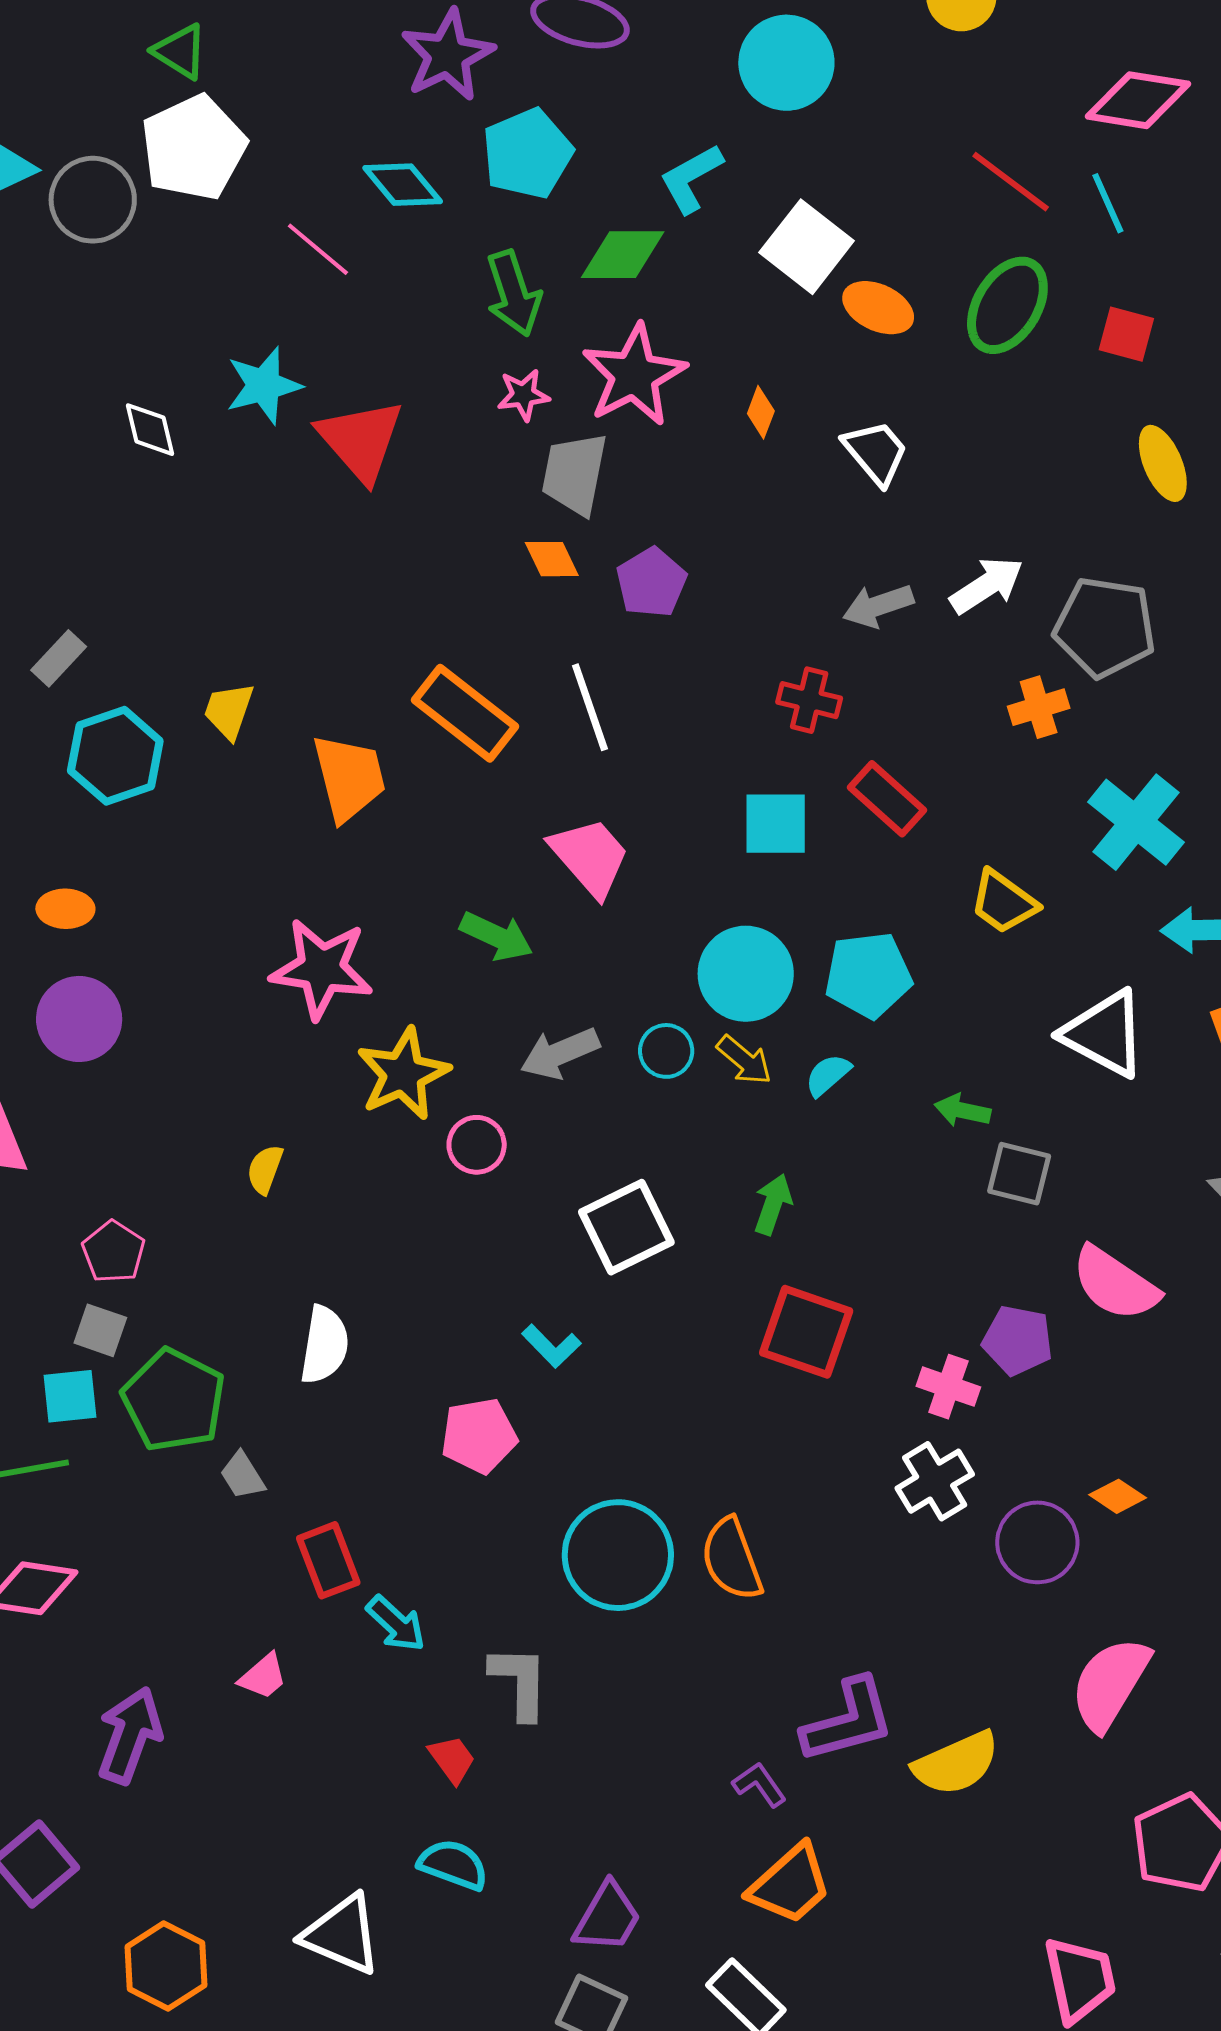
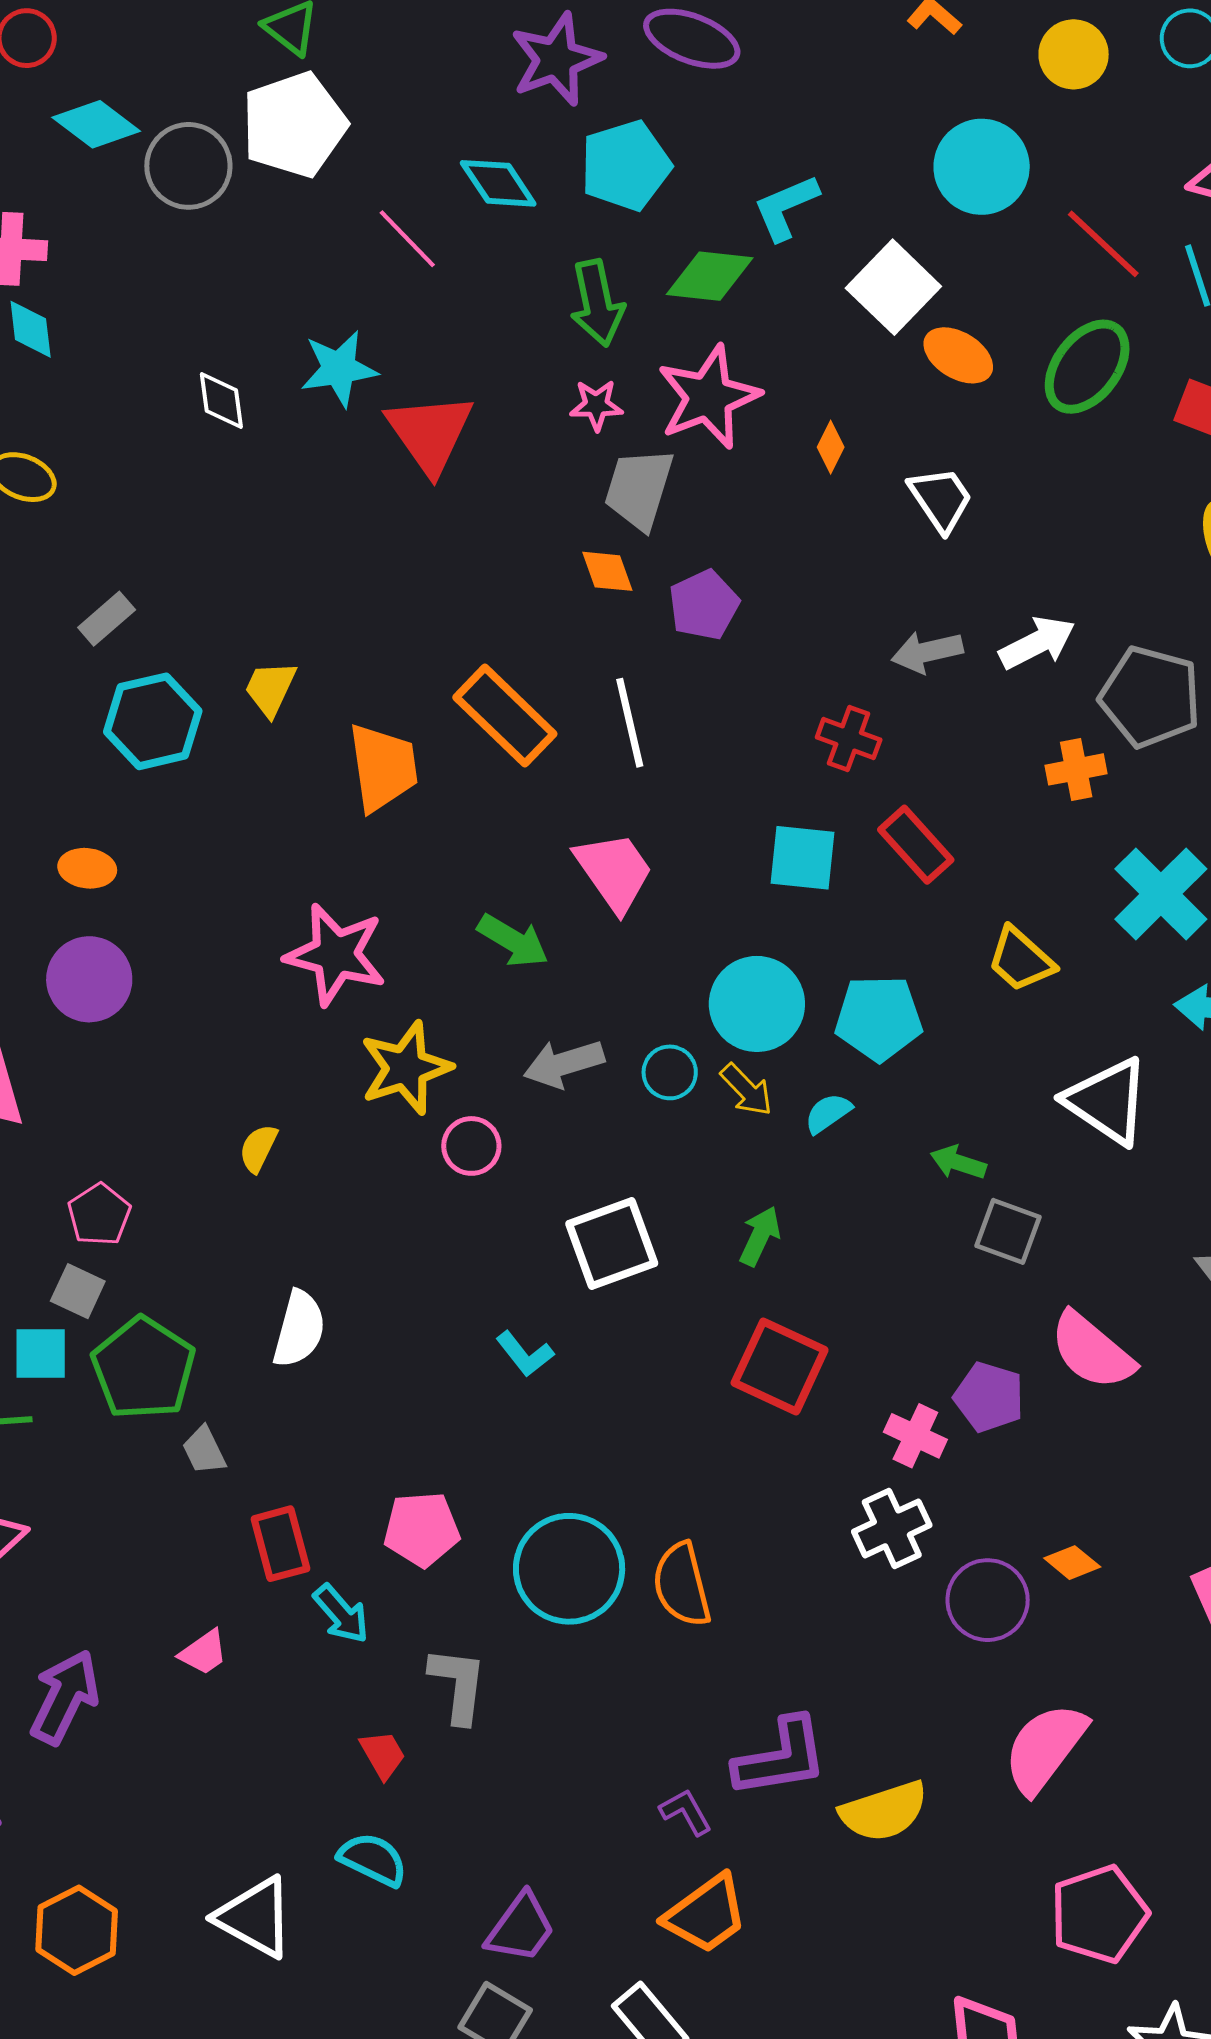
cyan circle: (786, 63) -> (982, 167), moved
pink pentagon: (479, 1436) -> (422, 1529), moved

